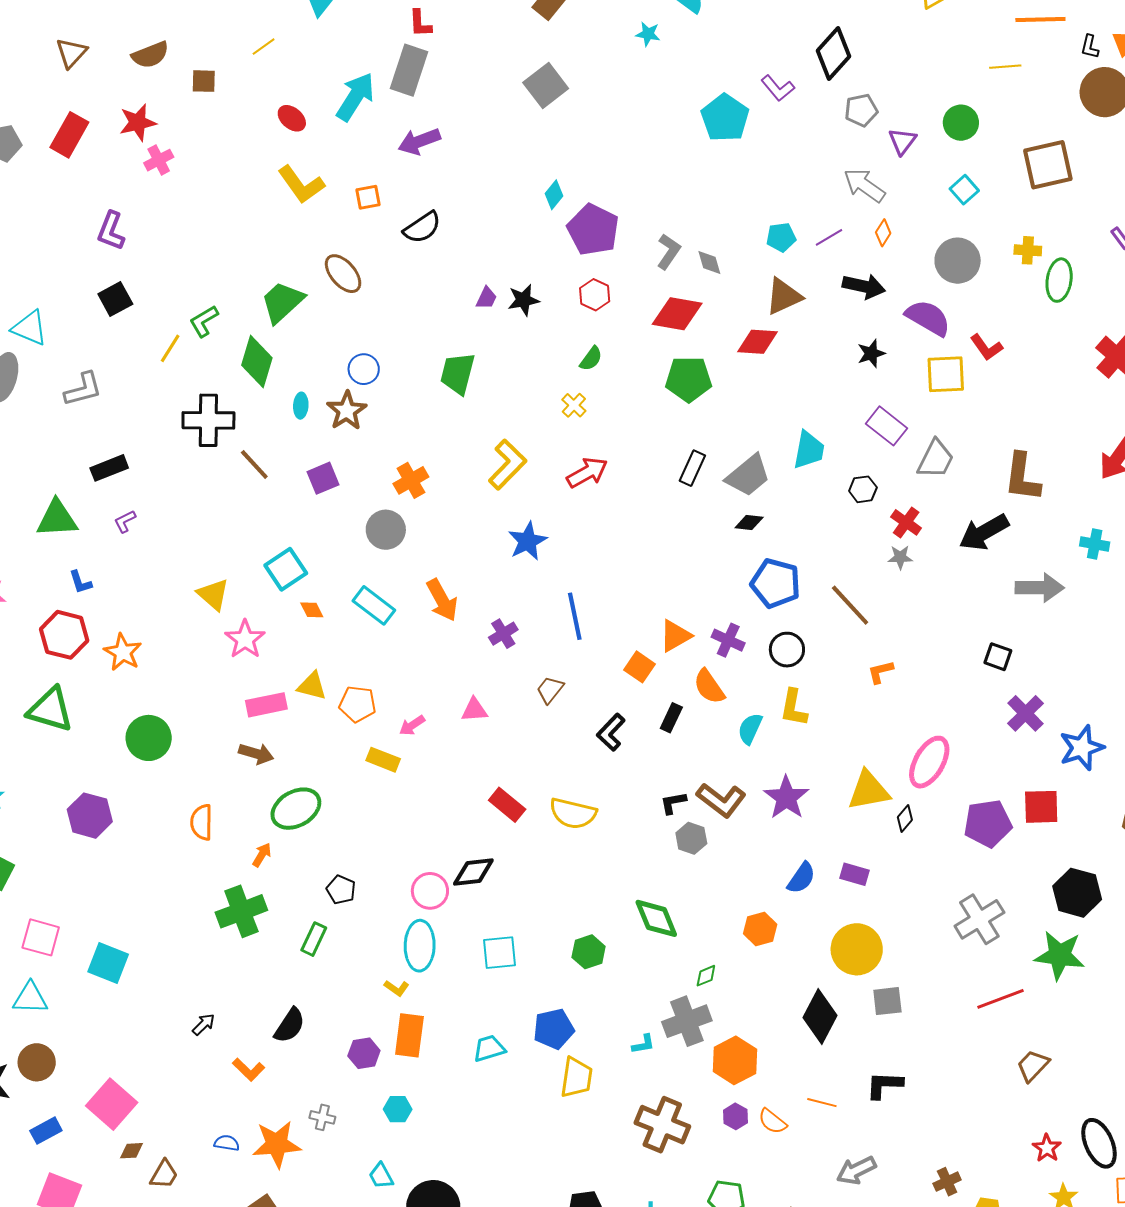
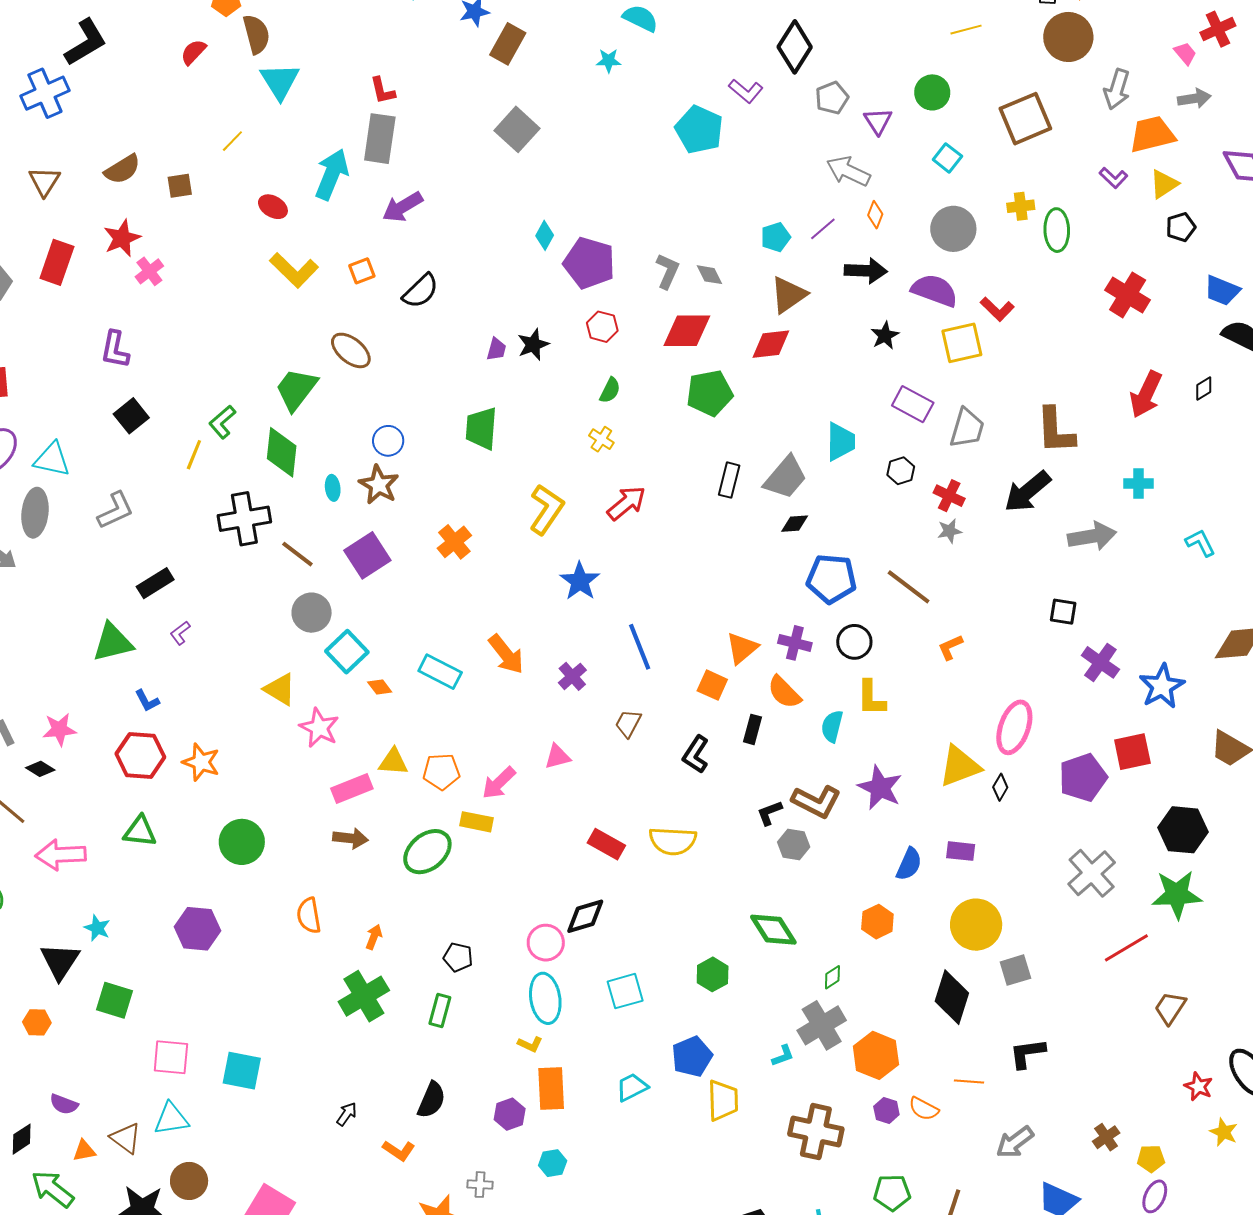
purple square: (323, 478) -> (367, 555), size x1.4
gray circle: (386, 530) -> (312, 613), moved
green triangle: (50, 710) -> (140, 831), size x0.7
pink arrow: (412, 725) -> (499, 783), size x1.4
green ellipse: (296, 809) -> (427, 852), moved

